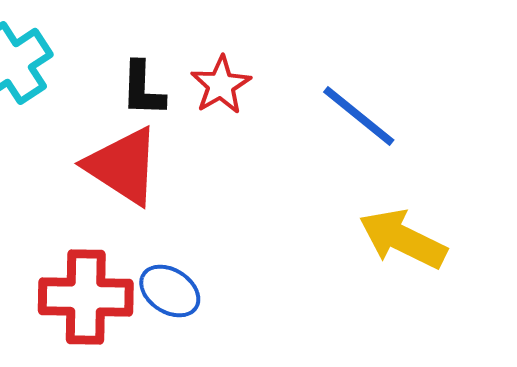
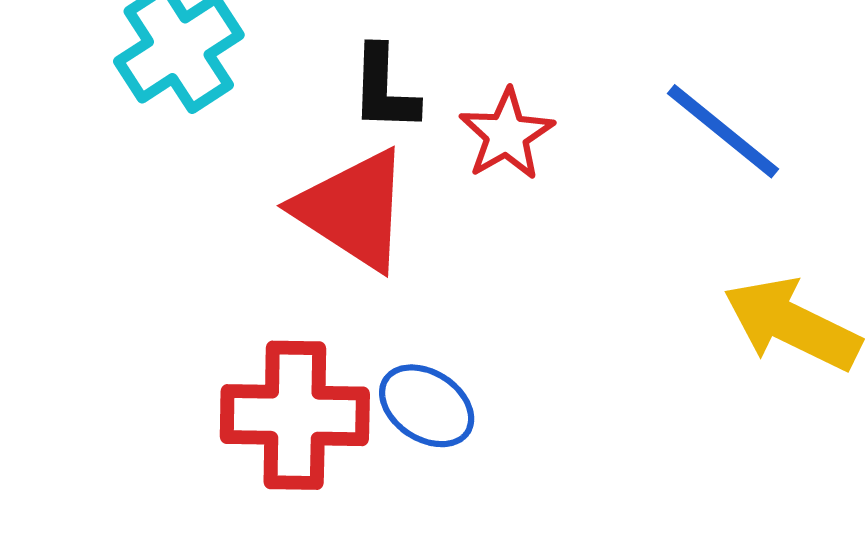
red star: (221, 85) -> (507, 134), moved

